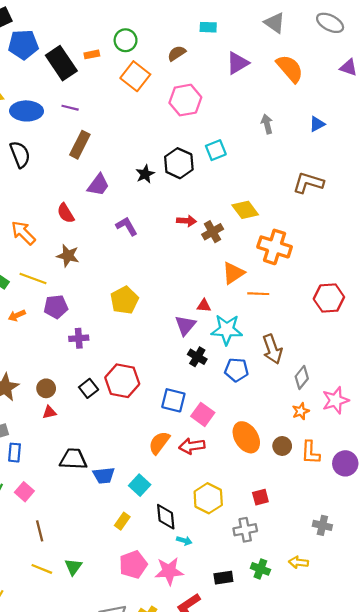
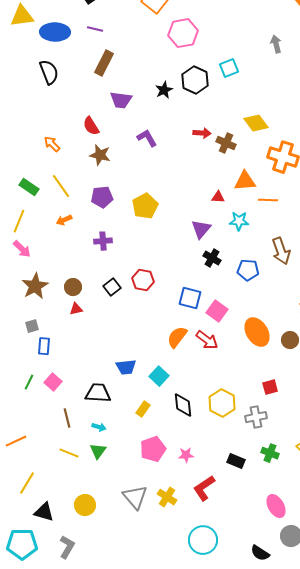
pink hexagon: (185, 100) -> (183, 33), moved
purple trapezoid: (98, 185) -> (121, 100), turned 60
brown cross: (213, 232) -> (226, 143), turned -36
orange arrow: (23, 233) -> (52, 144), size x0.7
brown star: (68, 256) -> (100, 155), moved
orange triangle: (233, 273) -> (245, 181), turned 30
yellow line: (33, 278) -> (61, 186), turned 35
red triangle: (204, 306) -> (218, 197), moved
purple pentagon: (56, 307) -> (102, 197), moved
orange arrow: (17, 315) -> (64, 220), moved
cyan star: (227, 330) -> (239, 221), moved, size x0.7
red hexagon: (122, 381) -> (143, 280), size x0.7
red arrow: (192, 446) -> (207, 340), turned -135
black trapezoid: (73, 459) -> (98, 393), moved
yellow hexagon: (208, 498) -> (222, 403), moved
cyan arrow: (184, 541) -> (99, 427), moved
pink star: (169, 571) -> (186, 455), size x0.6
black rectangle: (223, 578) -> (236, 461), turned 30

